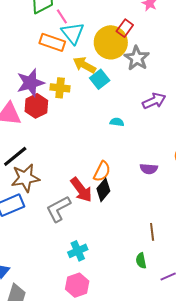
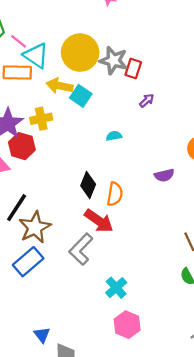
red rectangle: (125, 28) -> (133, 69), moved
purple arrow: (154, 101) -> (147, 100), size x0.6
black diamond: (103, 190) -> (88, 185), moved

